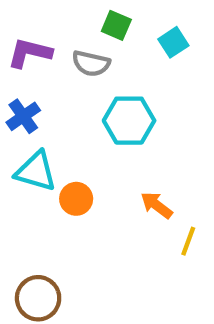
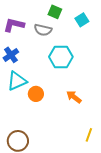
cyan triangle: (36, 171) -> (17, 81), turned -40
yellow line: (188, 241) -> (89, 135), moved

